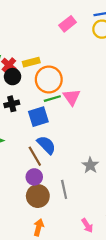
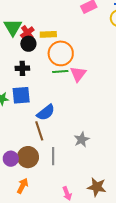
blue square: (38, 117) -> (21, 95), moved
blue semicircle: (46, 145) -> (46, 112), turned 84
brown line: (35, 156) -> (39, 131), moved
purple circle: (34, 177) -> (11, 159), moved

